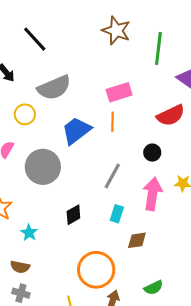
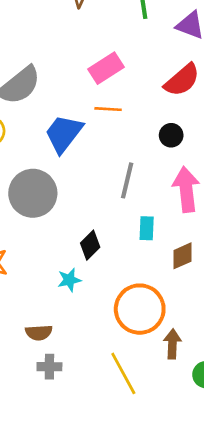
orange line: (113, 122) -> (108, 109), turned -72
cyan star: (29, 233) -> (69, 280), moved, turned -30

